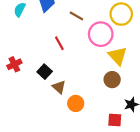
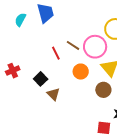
brown line: (76, 16) -> (73, 45), moved
orange circle: (76, 103) -> (81, 72), moved

